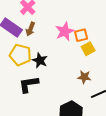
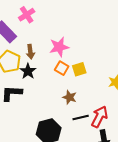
brown arrow: (30, 29) -> (30, 52), moved, turned -40
orange square: (81, 35) -> (62, 68), moved, turned 32

